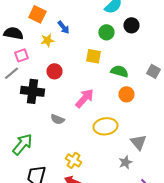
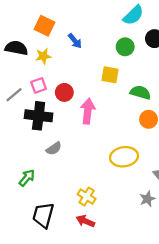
yellow star: (47, 40) -> (43, 56), moved
pink square: (21, 55) -> (39, 85), moved
pink arrow: (84, 98) -> (88, 111), moved, turned -35
gray semicircle: (57, 119) -> (54, 149), moved, turned -56
green arrow: (22, 144) -> (27, 178), size x0.7

